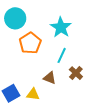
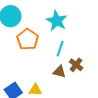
brown triangle: (50, 78) -> (59, 72), moved

